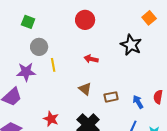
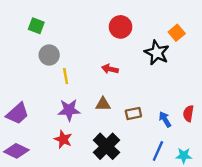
orange square: (149, 18) -> (177, 33), moved
red circle: (85, 20) -> (121, 27), moved
purple star: (26, 72) -> (69, 110), moved
brown triangle: (85, 89) -> (103, 104), turned -40

